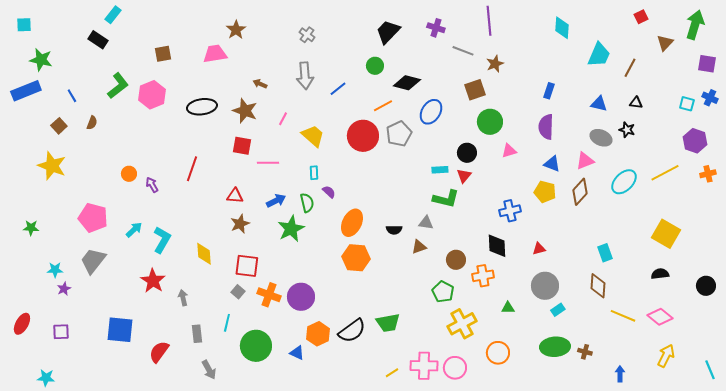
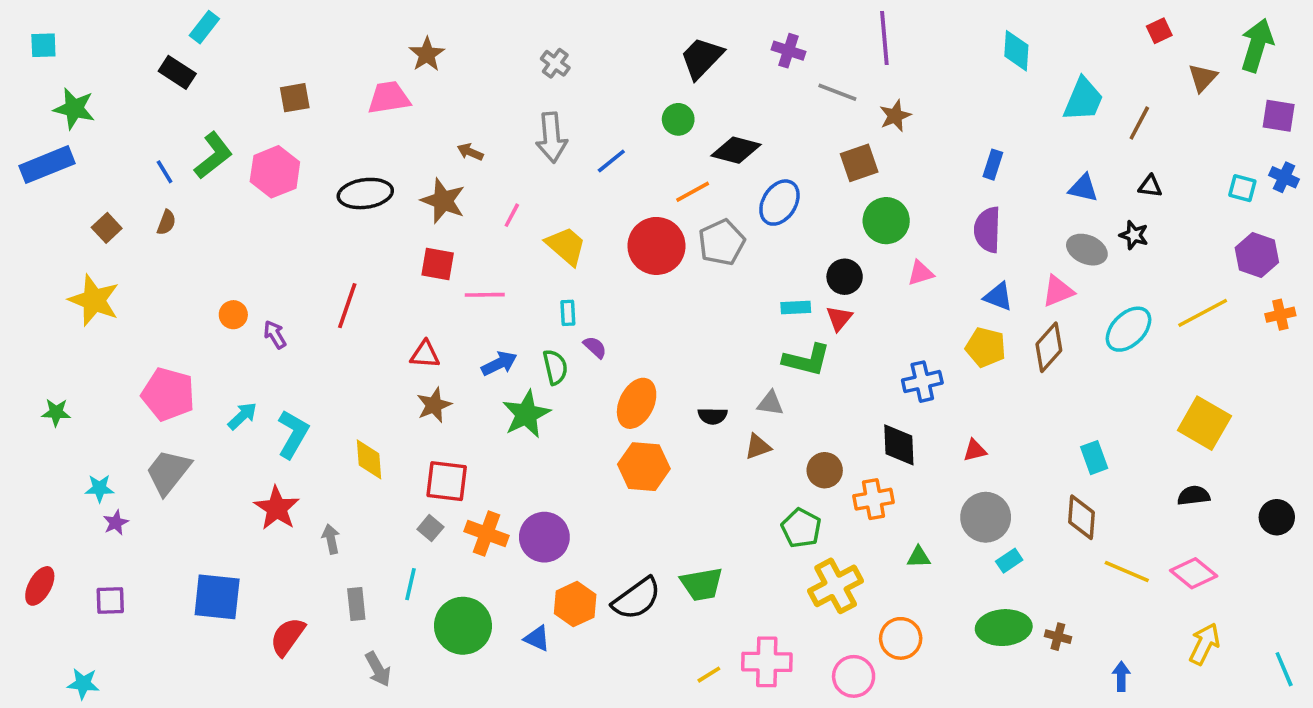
blue line: (72, 96) -> (165, 172), moved
pink circle: (455, 368) -> (854, 676), moved

